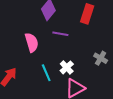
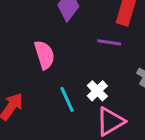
purple line: (60, 34) -> (109, 42), moved

